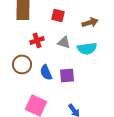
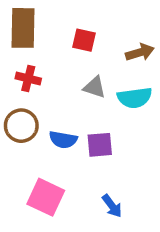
red cross: (37, 40) -> (28, 79), moved, turned 32
blue semicircle: (46, 72) -> (63, 140), turned -56

